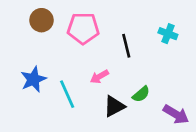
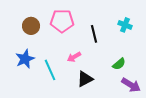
brown circle: (41, 20) -> (31, 26), moved
green semicircle: (141, 94) -> (119, 64), moved

